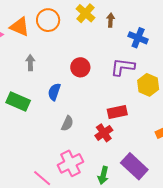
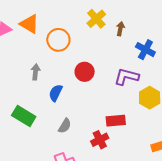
orange circle: (48, 20) -> (58, 40), moved
gray arrow: (30, 63) -> (36, 72), moved
green rectangle: (18, 102) -> (24, 116), moved

